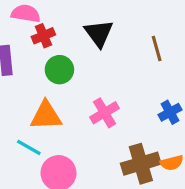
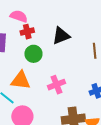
black triangle: (99, 33) -> (61, 36), turned 36

